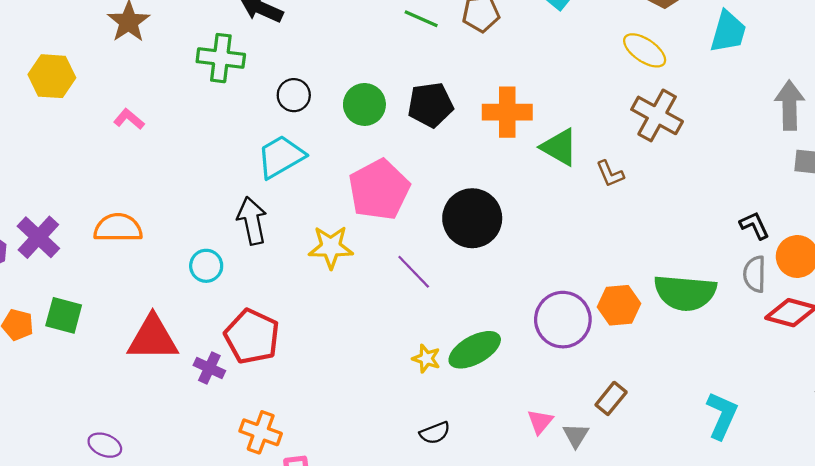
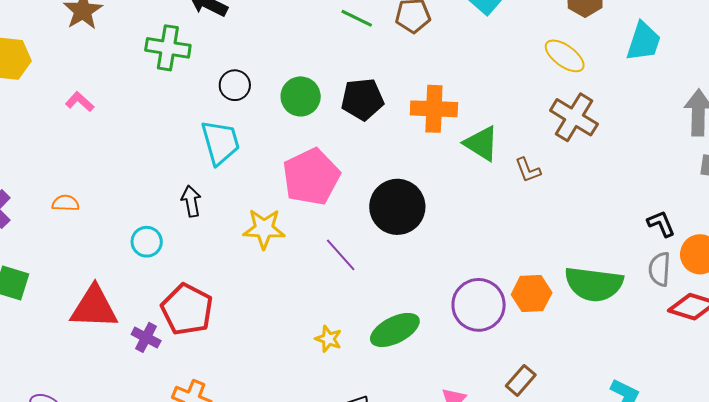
cyan trapezoid: (281, 157) -> (220, 142), turned 102
black arrow: (252, 221) -> (191, 201), size x0.7
orange semicircle: (118, 228) -> (66, 203), size x0.6
yellow star: (426, 359) -> (328, 339), moved

